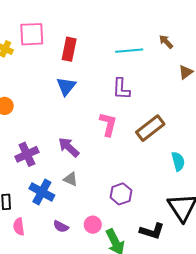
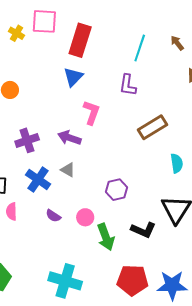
red rectangle: (69, 49) -> (80, 40), size x1.4
cyan line: (129, 51) -> (140, 48), turned -72
pink L-shape: (108, 124) -> (91, 112), moved
purple arrow: (69, 147) -> (69, 138), turned -30

